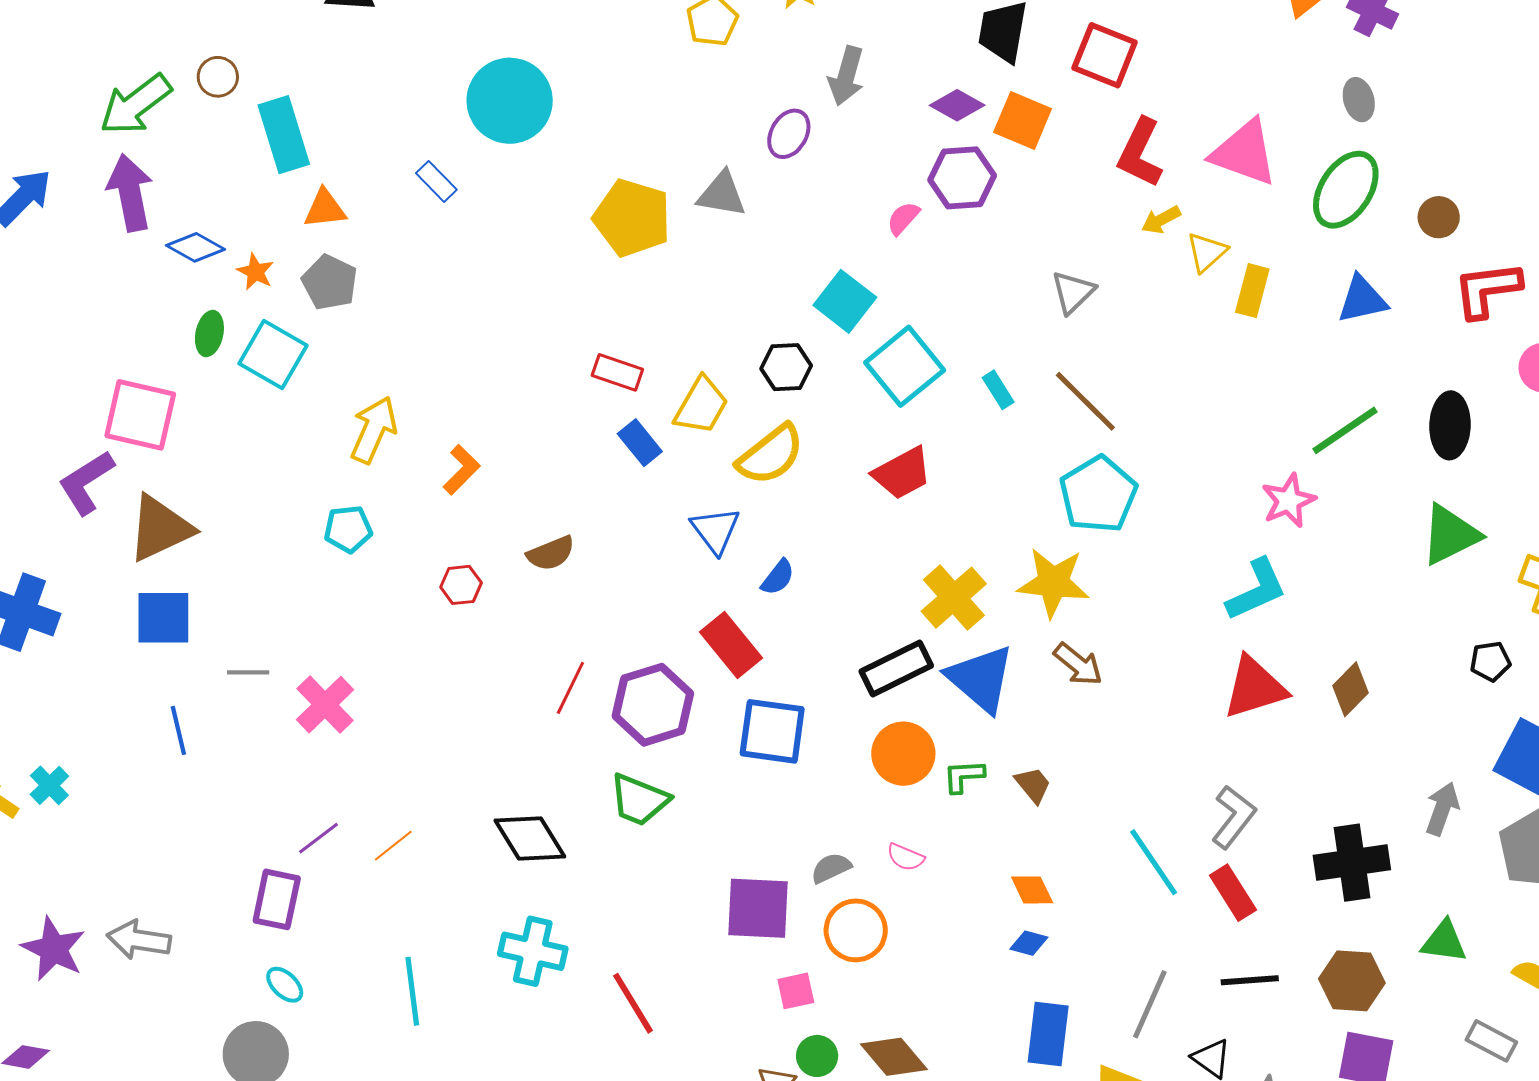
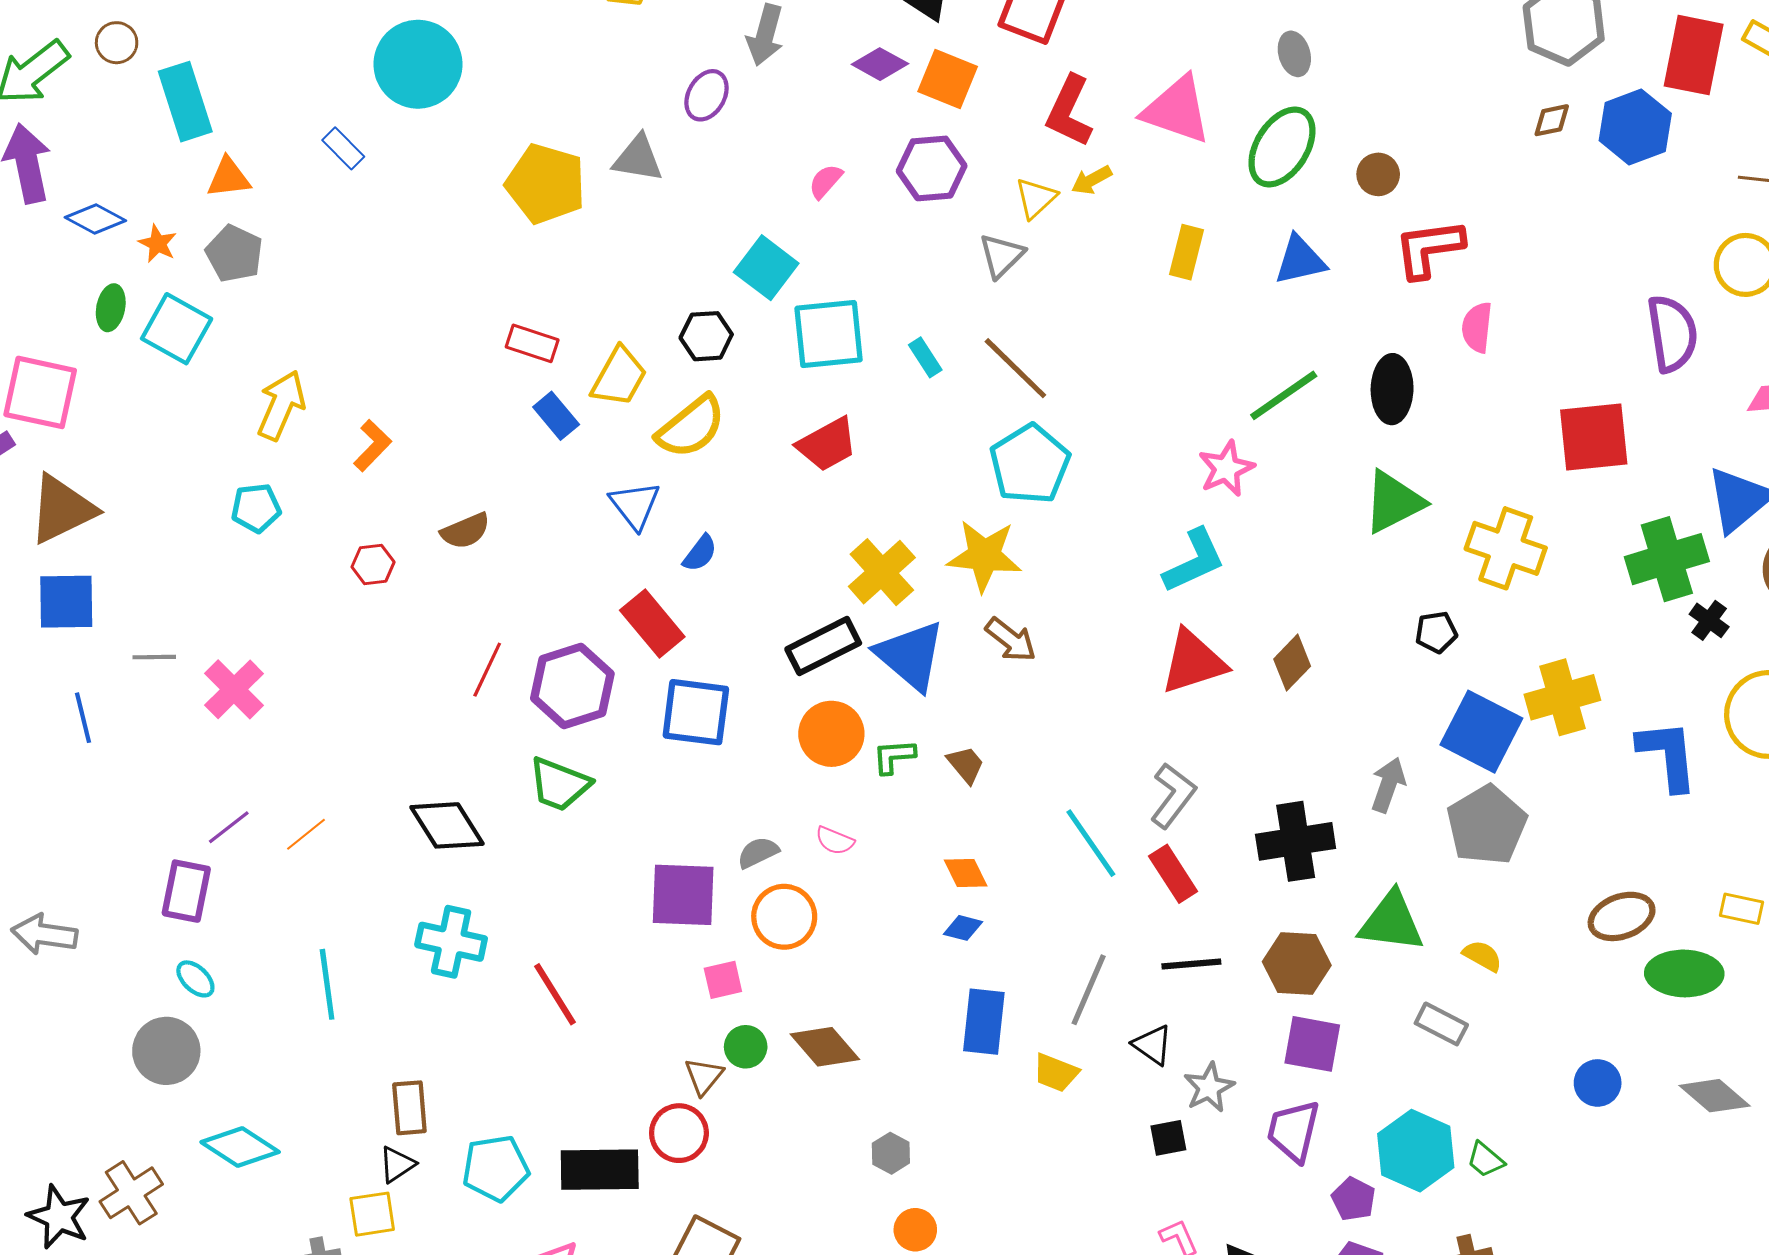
purple hexagon: (962, 178) -> (932, 168), moved
yellow triangle: (1207, 252) -> (1036, 198), moved
cyan square: (905, 366) -> (829, 334), turned 34
green triangle: (1444, 942) -> (1391, 922), size x1.4

